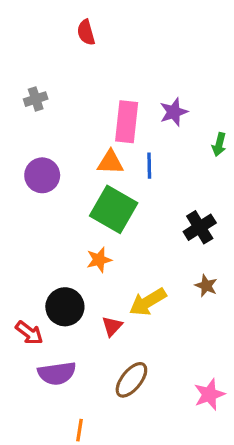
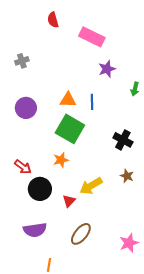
pink rectangle: (127, 122) -> (92, 37), moved, turned -70
black cross: (200, 227) -> (123, 140), turned -30
red arrow: (29, 333) -> (23, 167), moved

